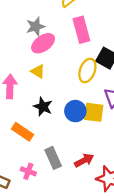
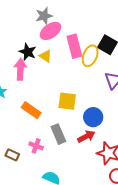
pink rectangle: (81, 30) -> (74, 46), moved
black star: (43, 107) -> (28, 52), moved
blue circle: (75, 111) -> (93, 117), moved
yellow square: (94, 112) -> (67, 101), moved

